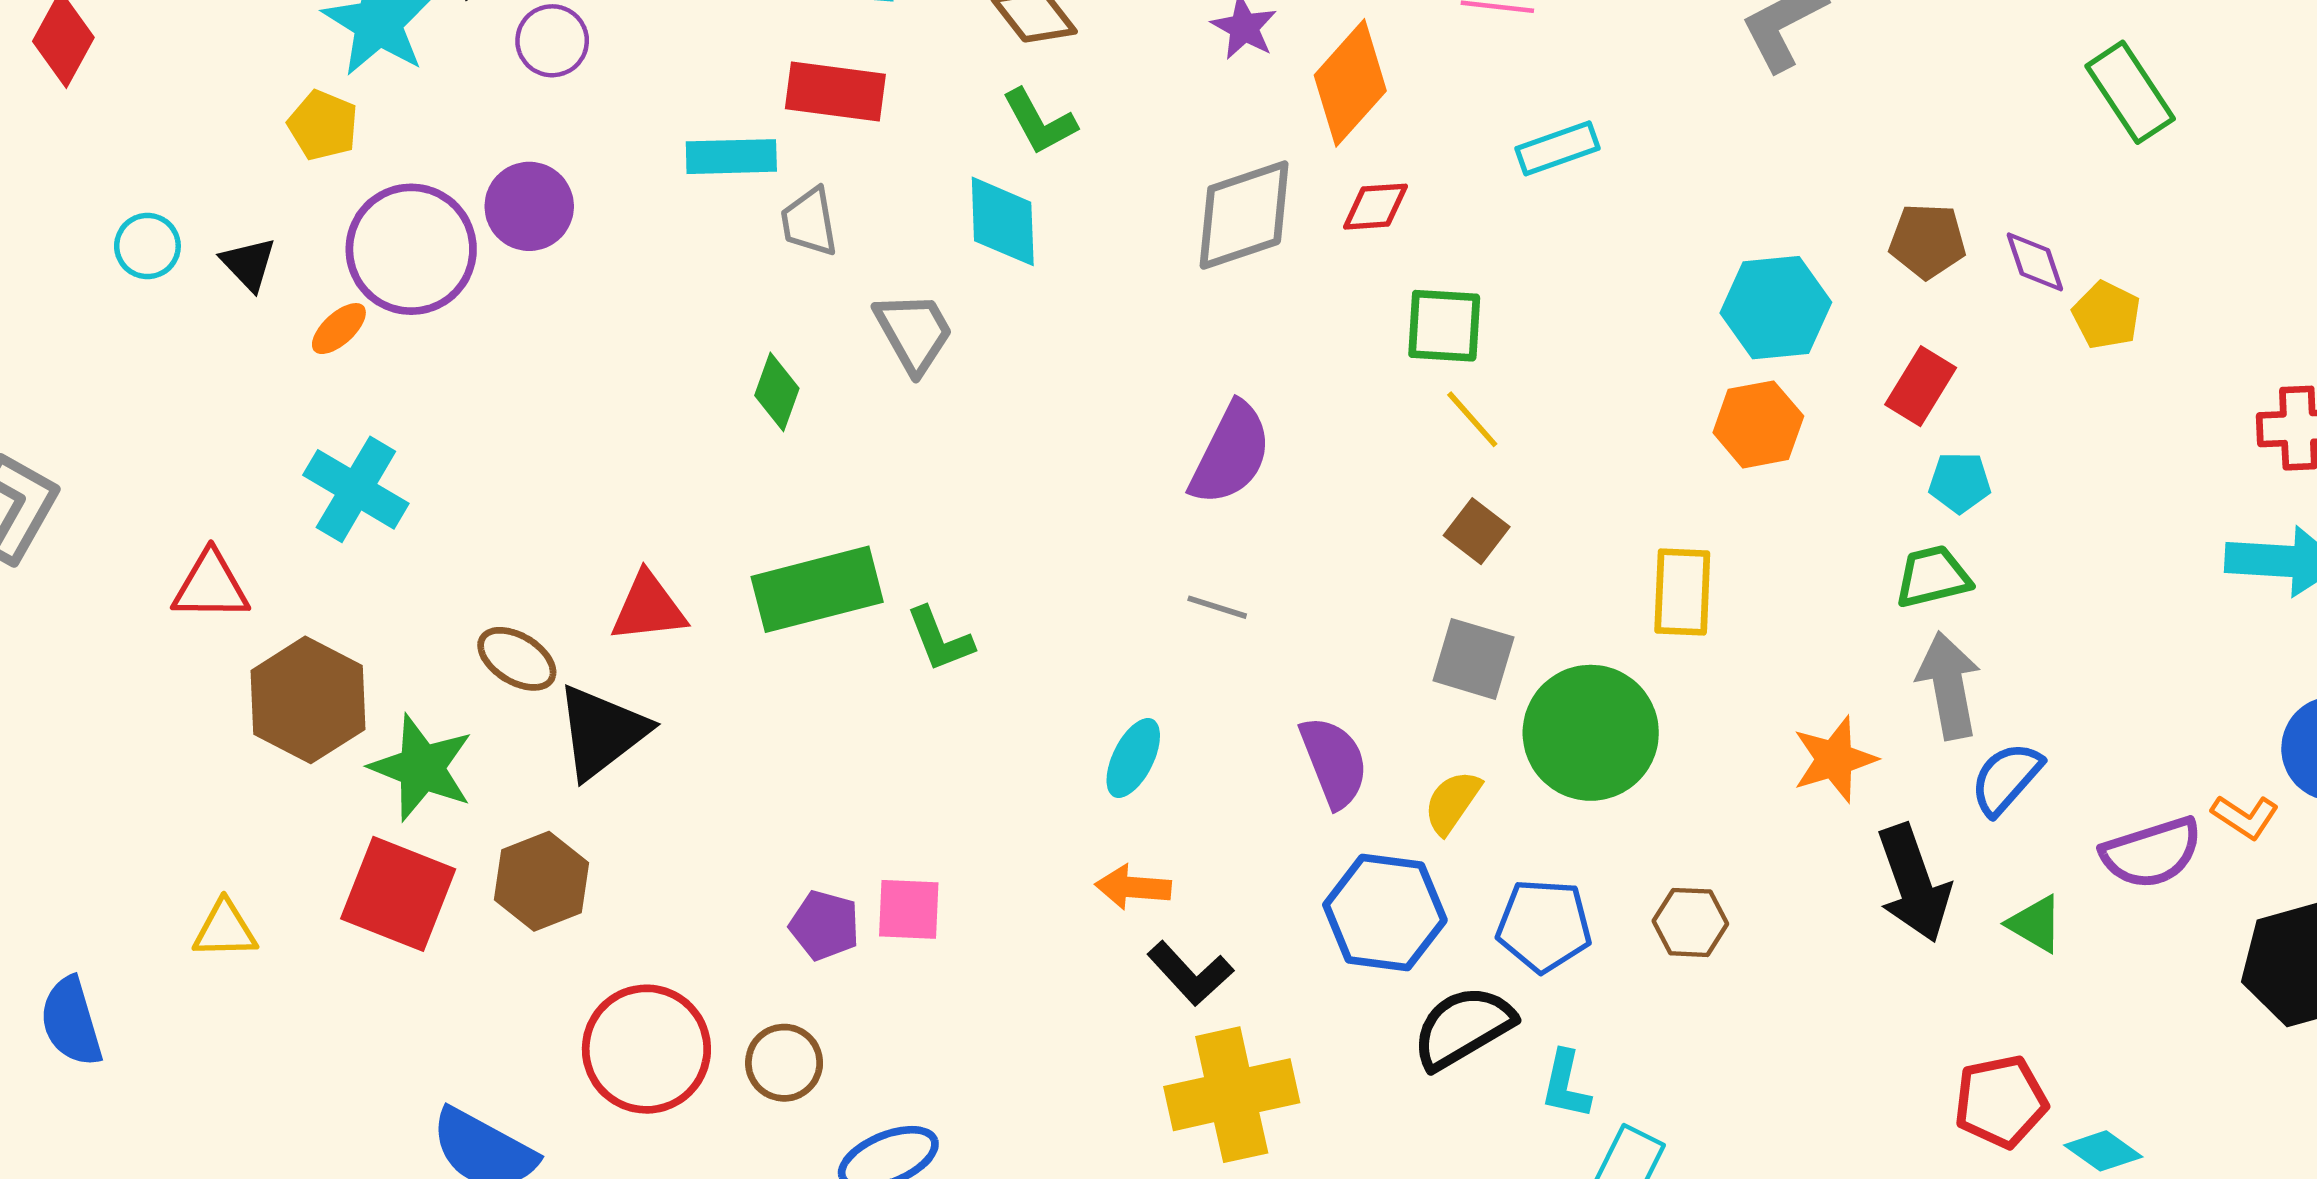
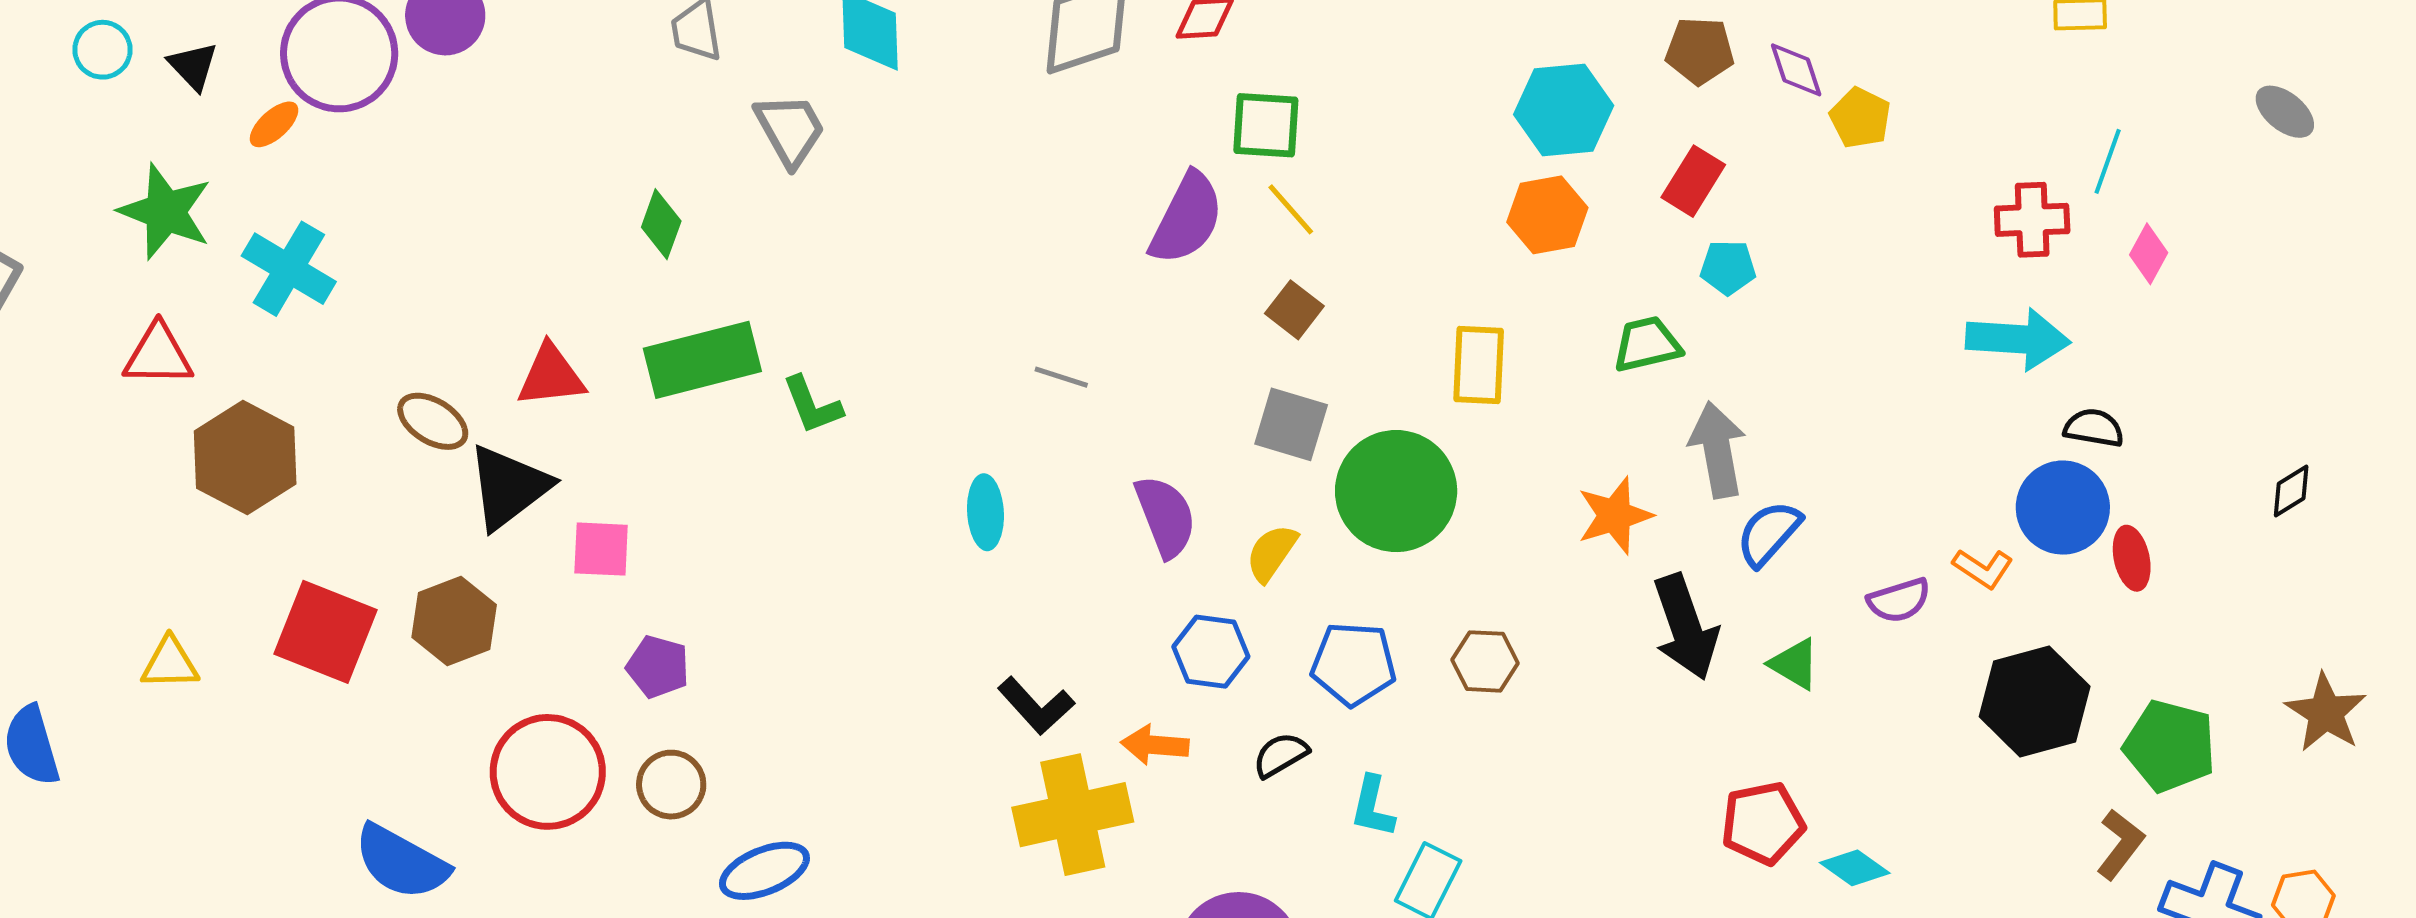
green diamond: (777, 392) -> (661, 224), moved
purple semicircle: (1231, 454) -> (1187, 219), moved
green trapezoid: (1933, 577) -> (1647, 344), moved
cyan ellipse: (1133, 758) -> (985, 512), turned -30
green star: (422, 768) -> (165, 212), moved
purple semicircle: (2152, 853) -> (1899, 600), size x0.7
orange arrow: (1133, 887) -> (1155, 745), moved
pink square: (909, 909) -> (601, 549), moved
blue hexagon: (1385, 913) -> (1211, 652), size x0.7
purple pentagon: (825, 925) -> (658, 667), moved
black semicircle: (1463, 1027) -> (1281, 755), size x0.6

